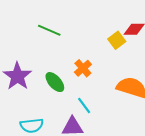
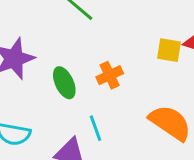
yellow square: (117, 40) -> (169, 50), turned 30

